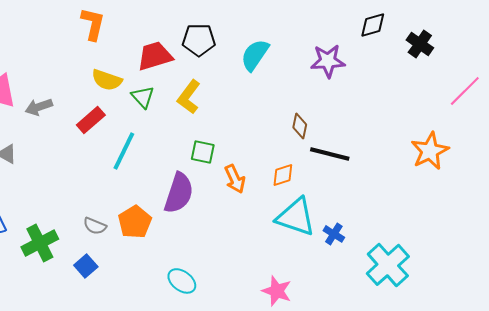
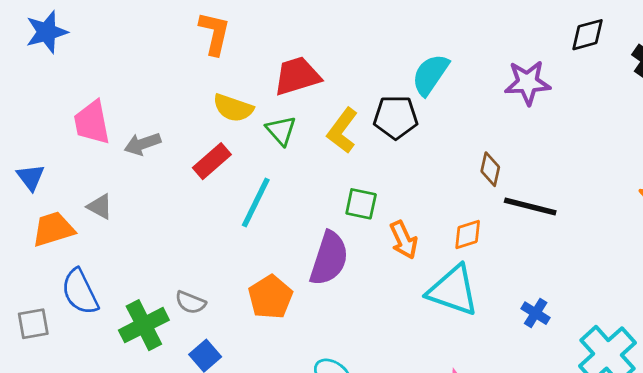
black pentagon: (199, 40) -> (396, 117), moved
cyan triangle: (296, 217) -> (453, 290), moved
gray semicircle: (95, 226) -> (191, 302), moved

